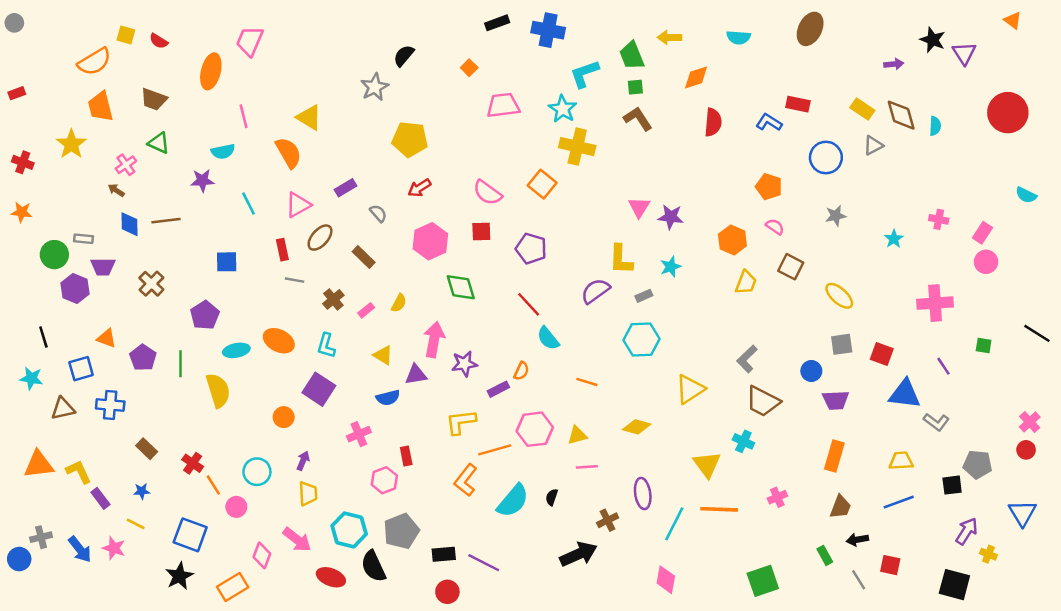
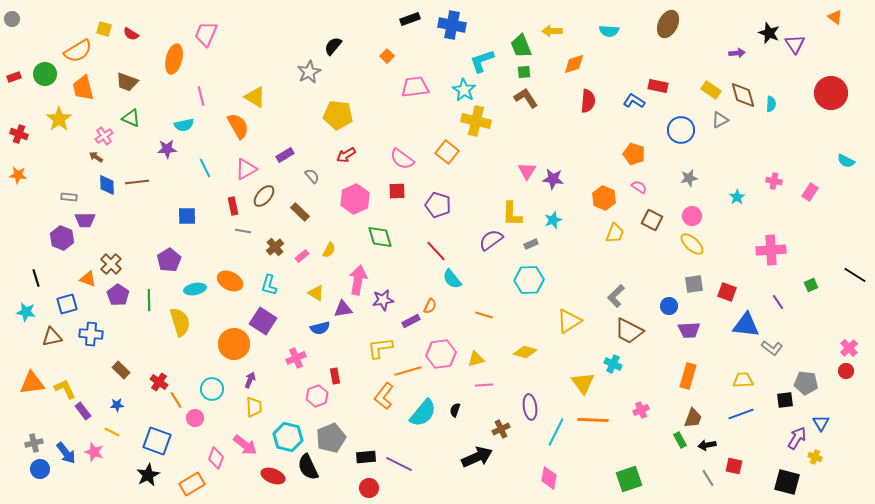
green circle: (54, 255) -> (45, 74), moved
pink circle: (986, 262) -> (692, 216), moved
brown cross: (151, 284) -> (111, 264), moved
green square: (984, 346) -> (811, 285), turned -32
orange circle: (284, 417) -> (234, 344), size x1.8
blue triangle: (1022, 513) -> (821, 423), moved, size x0.7
green rectangle: (825, 555) -> (680, 440), moved
blue circle: (19, 559) -> (40, 469), moved

